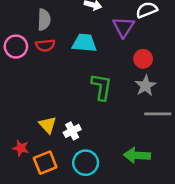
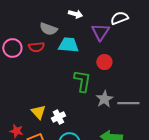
gray semicircle: (44, 20) -> (48, 29), moved, turned 108
red circle: (143, 59) -> (104, 62), moved
gray star: (146, 86) -> (104, 99), moved

